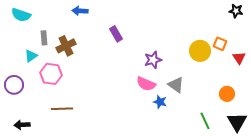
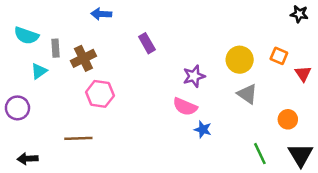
cyan semicircle: (21, 15) -> (26, 36), moved
yellow circle: (200, 51) -> (240, 60), moved
pink hexagon: (51, 74) -> (100, 94), moved
gray triangle: (176, 85) -> (247, 94), moved

